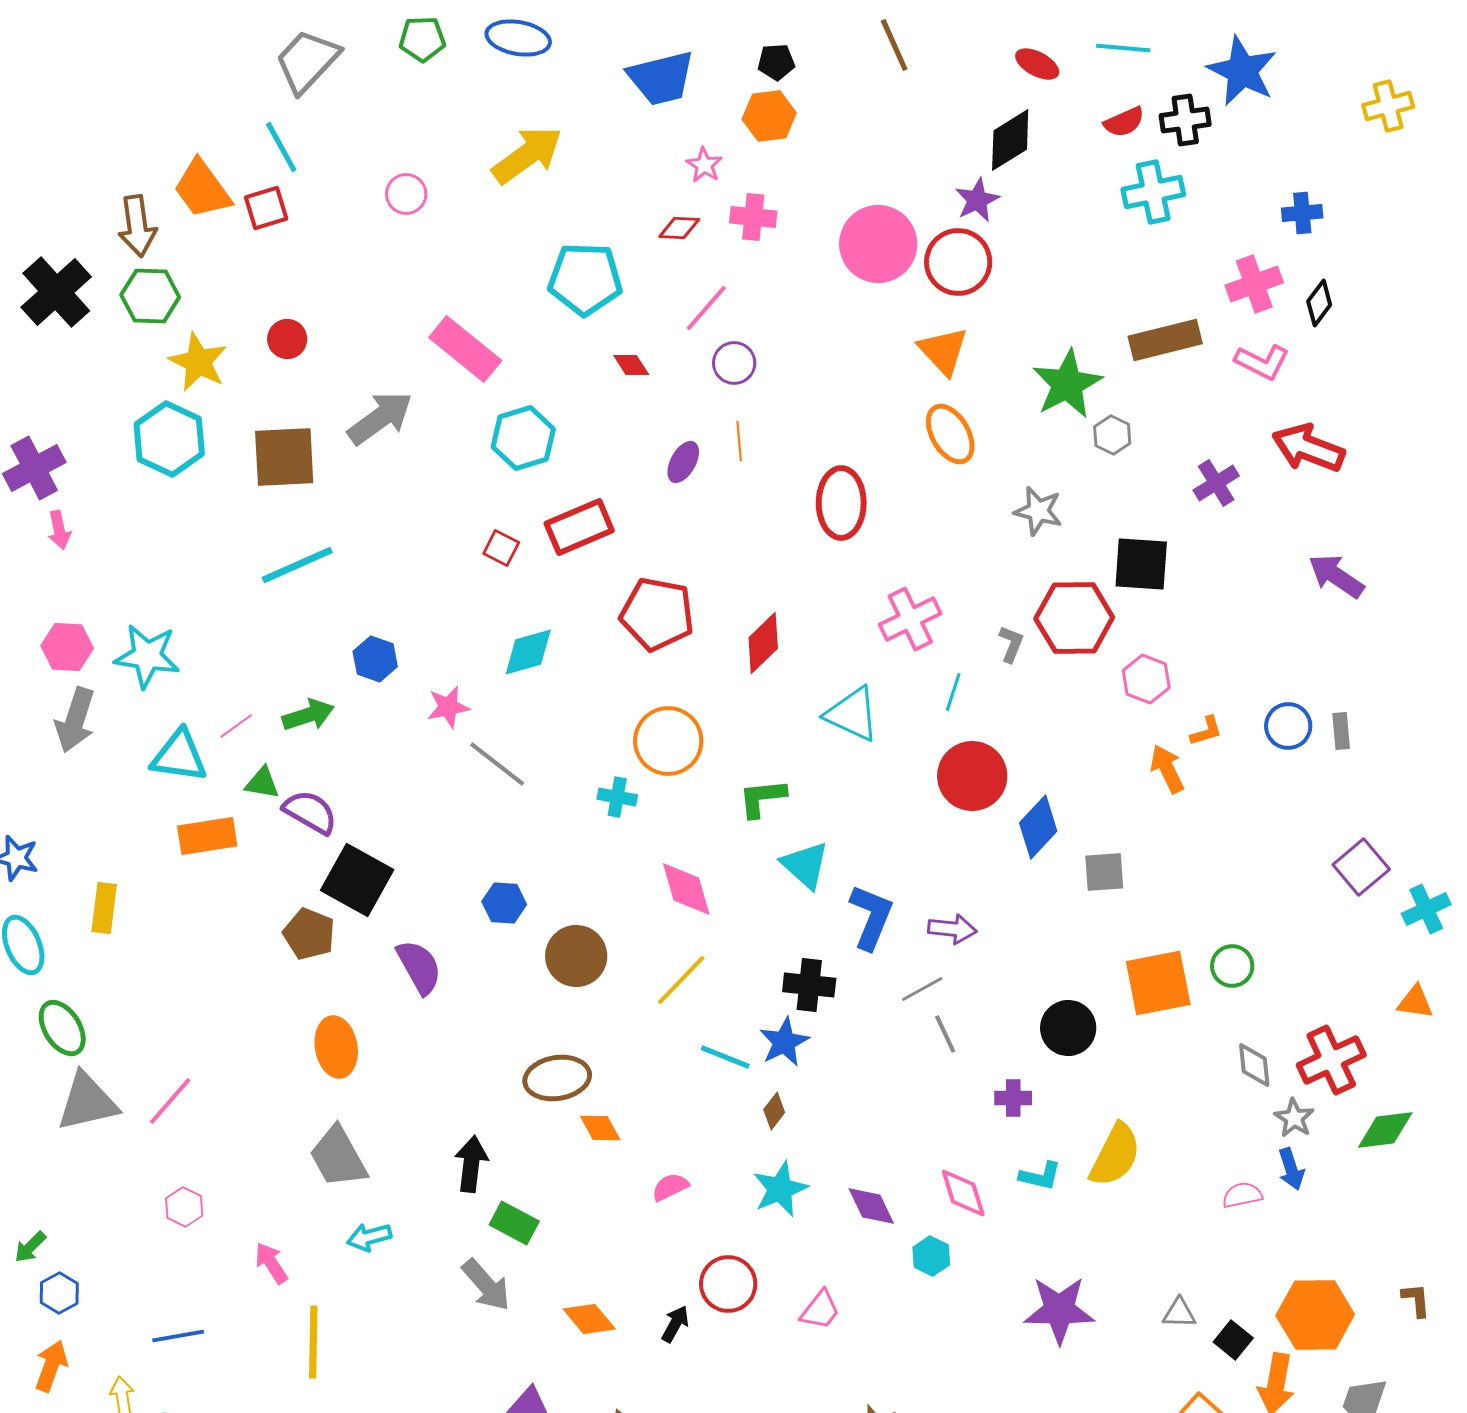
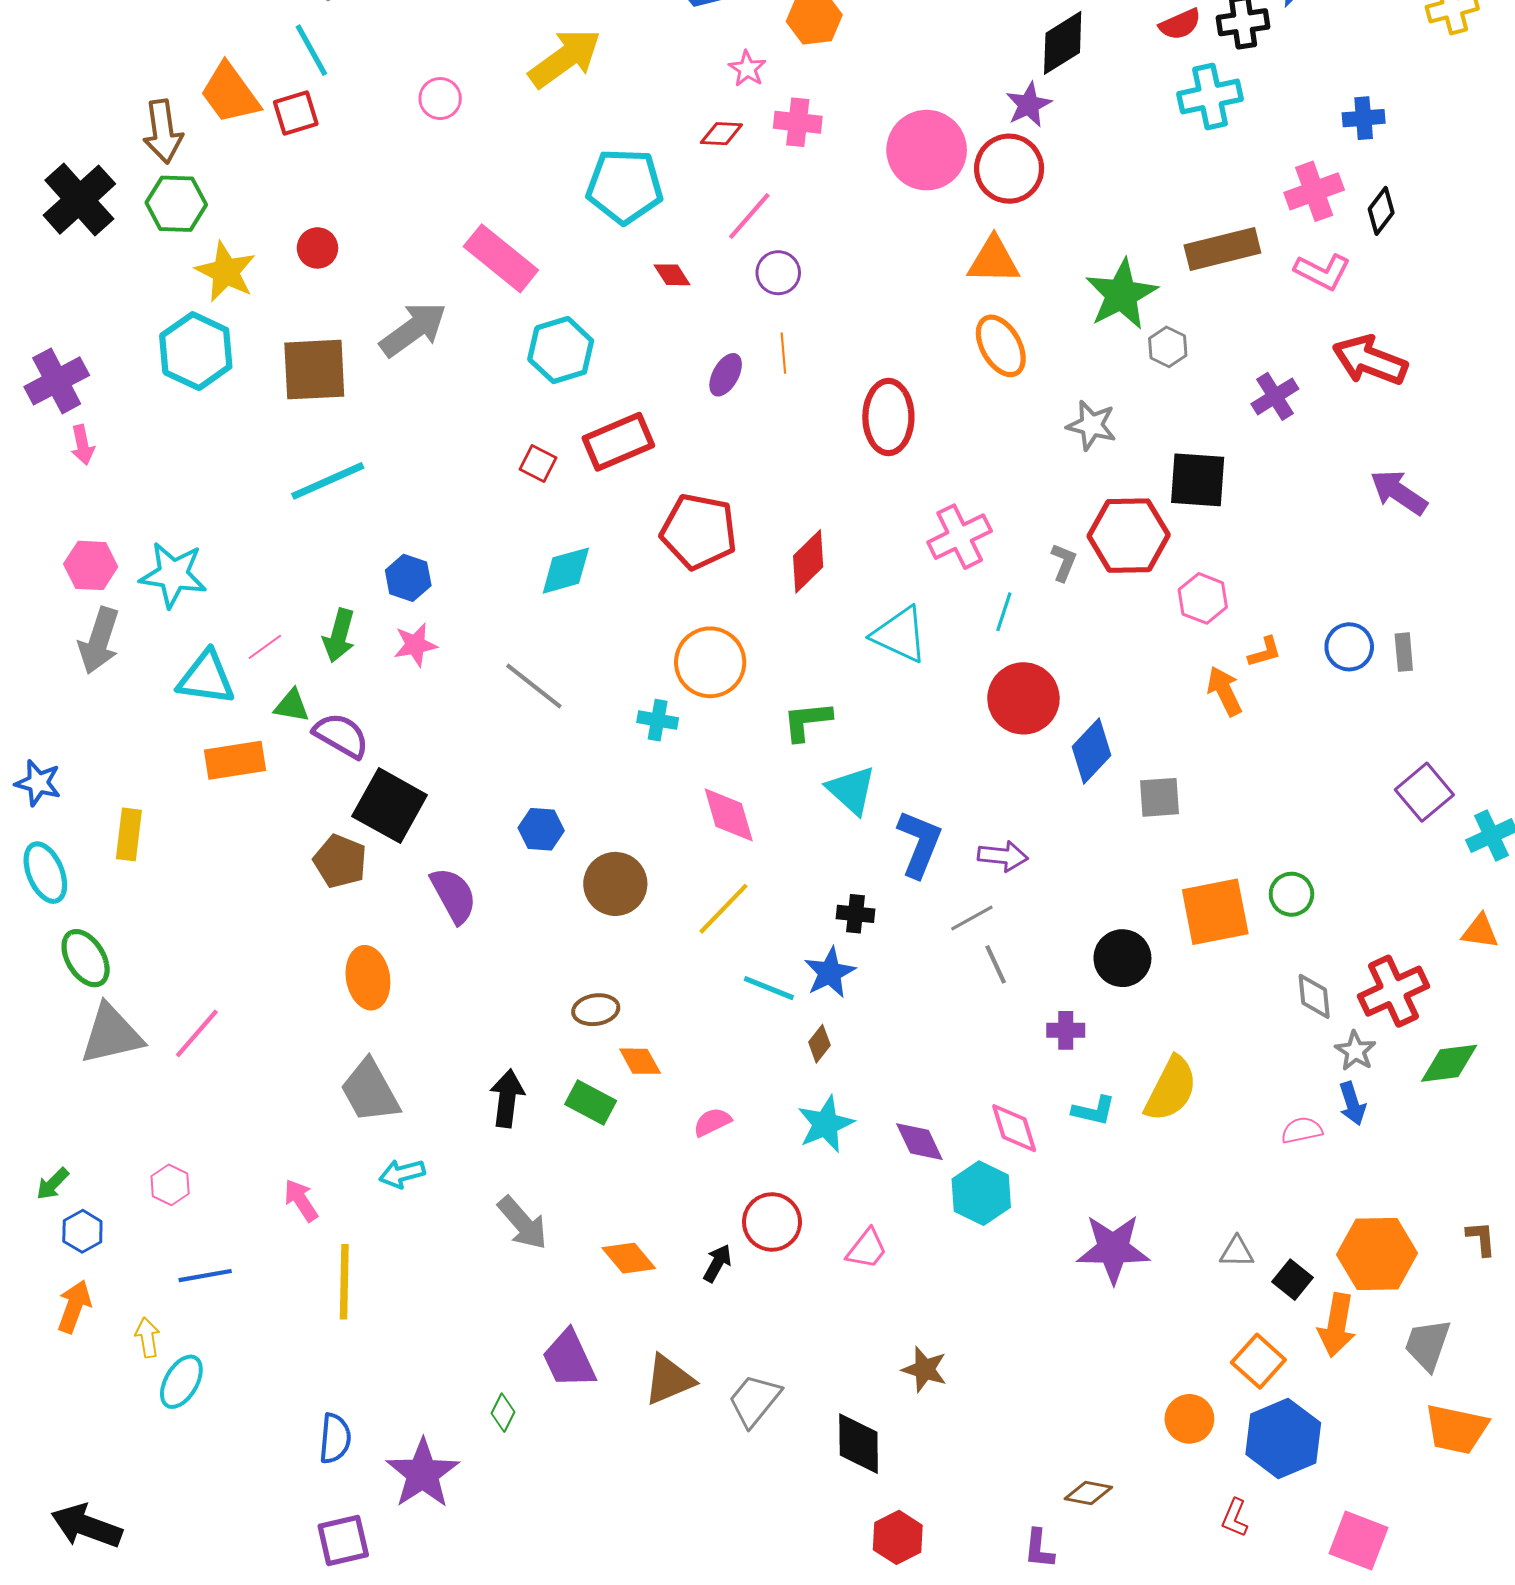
orange triangle: (943, 351) -> (994, 260), turned -46
pink star: (448, 707) -> (415, 645), moved
green arrow: (308, 715) -> (339, 636), turned 123
black cross: (809, 985) -> (855, 914), size x0.7
brown ellipse: (557, 1078) -> (596, 1010), size x0.7
pink hexagon: (184, 1207) -> (170, 1185), moved
green rectangle: (514, 1223) -> (591, 1102), moved
cyan hexagon: (931, 1256) -> (981, 1193), size x1.5

